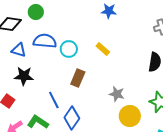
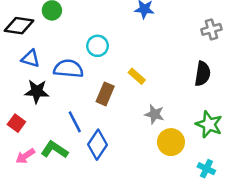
blue semicircle: (45, 41) -> (68, 69), moved
cyan circle: (69, 49) -> (98, 46), moved
yellow rectangle: (103, 49) -> (137, 76), moved

